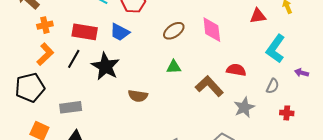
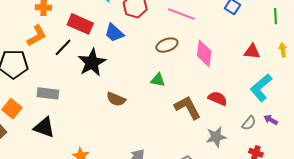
purple arrow: (302, 73) -> (271, 120), moved

